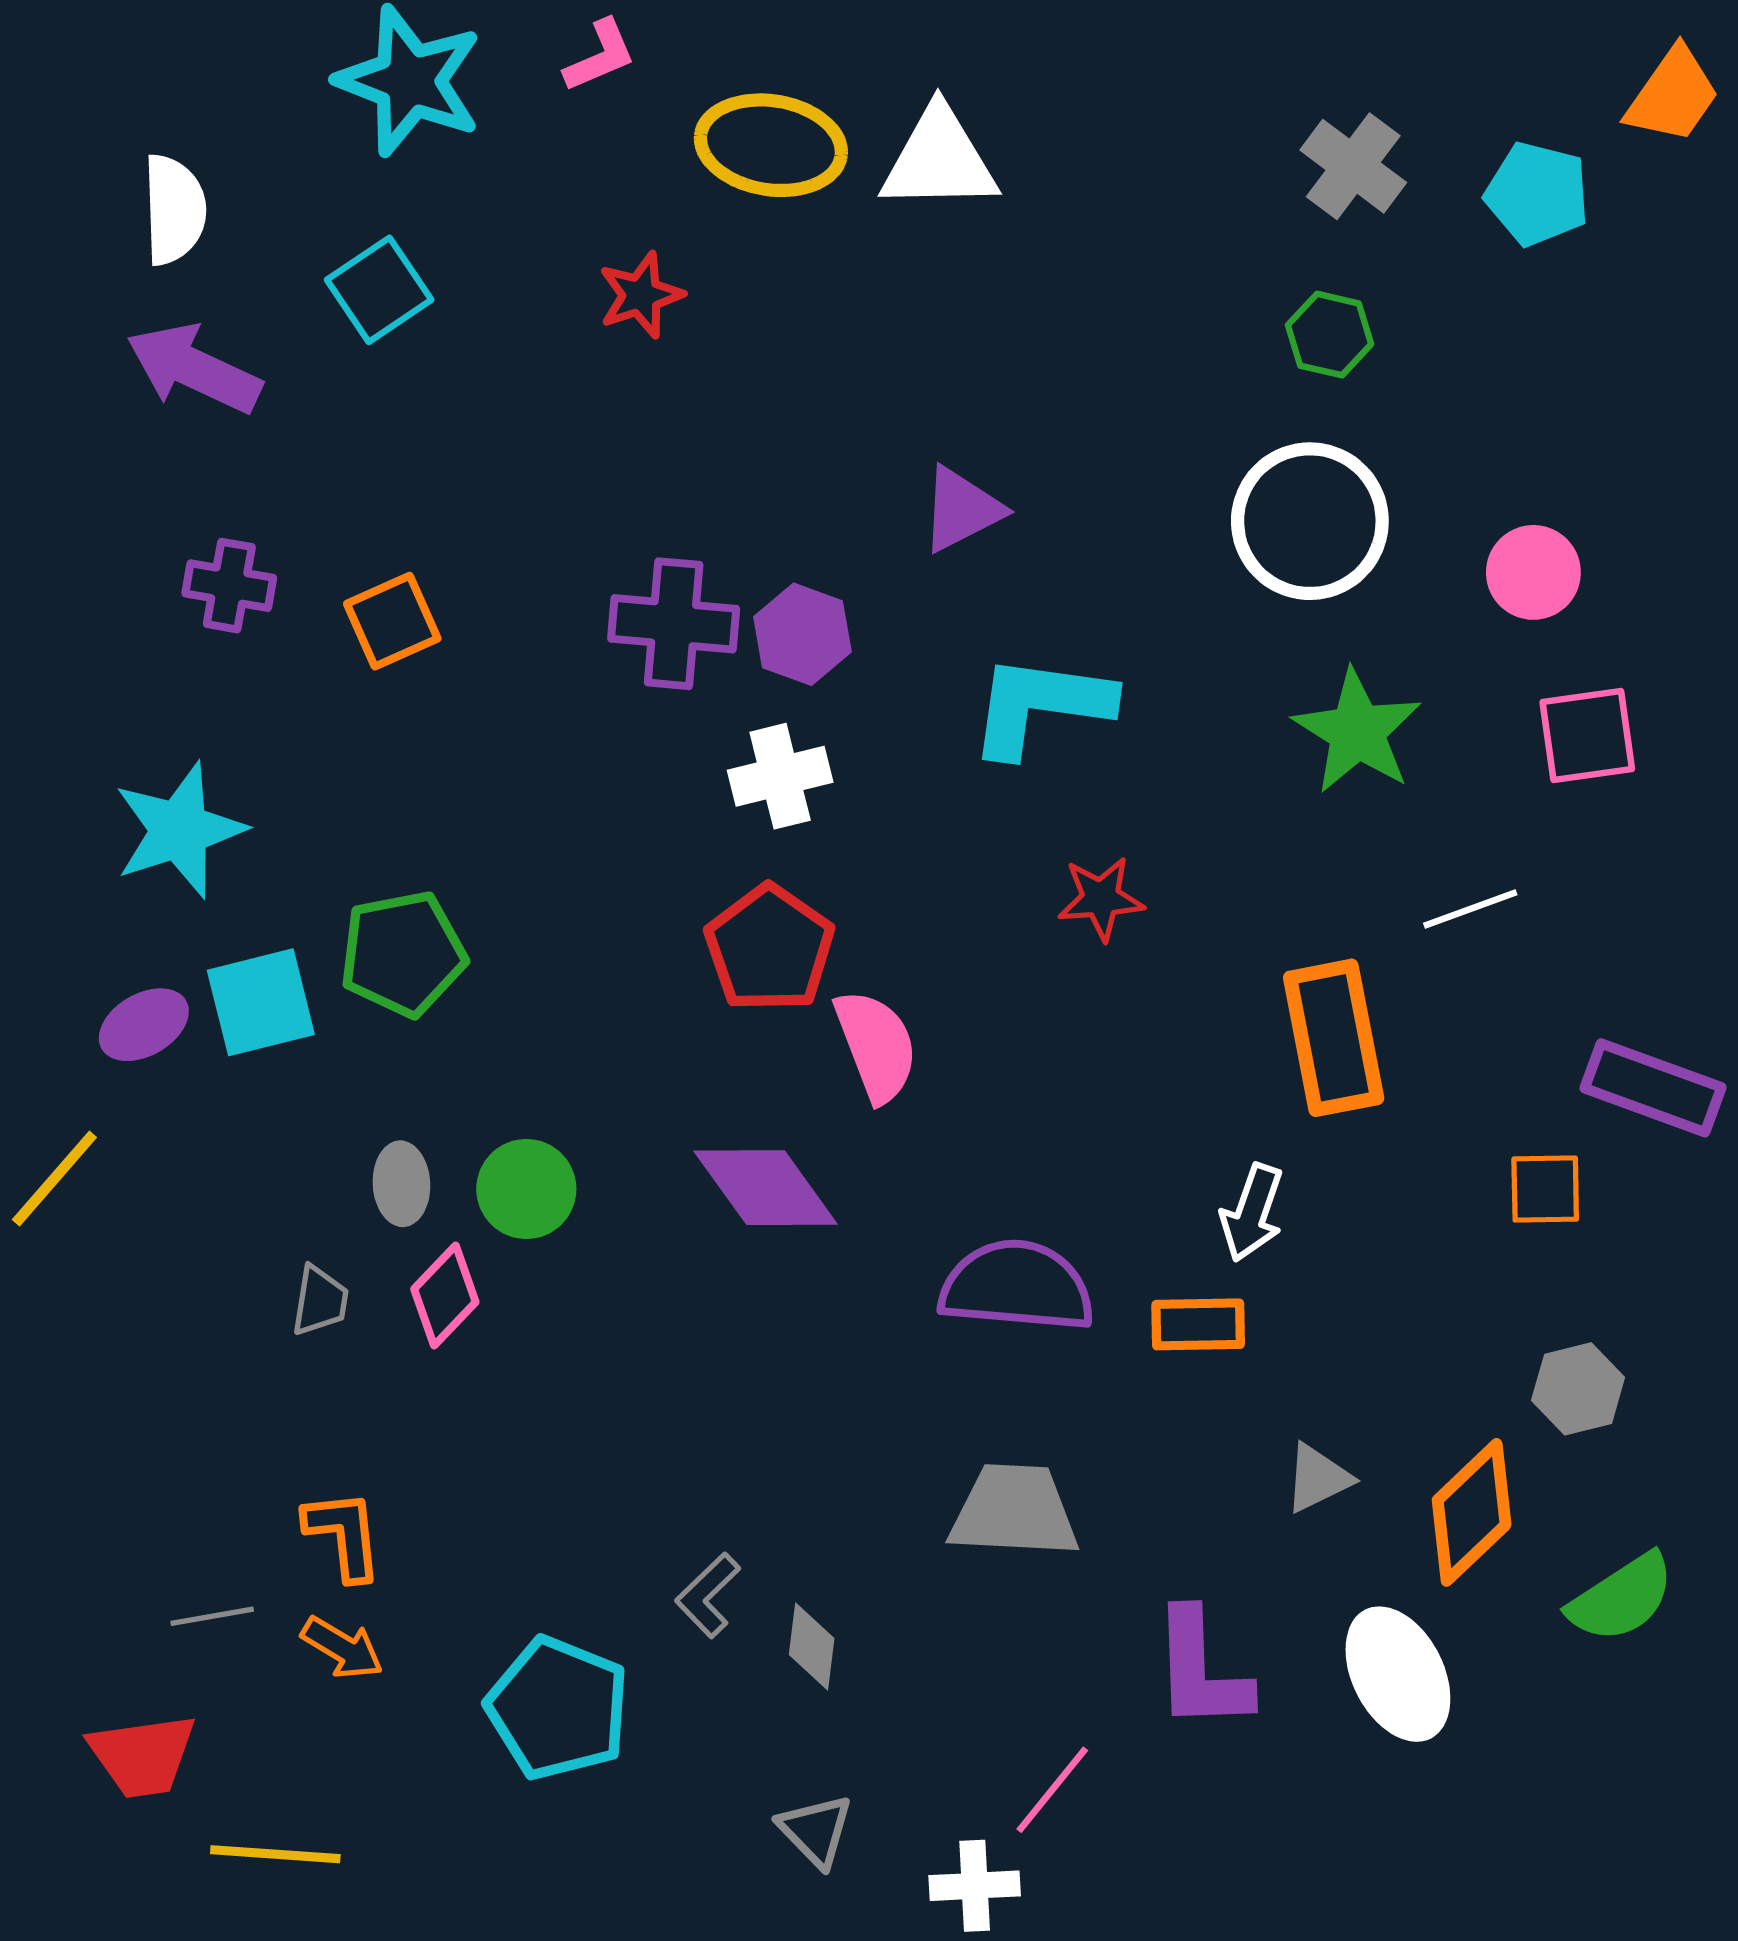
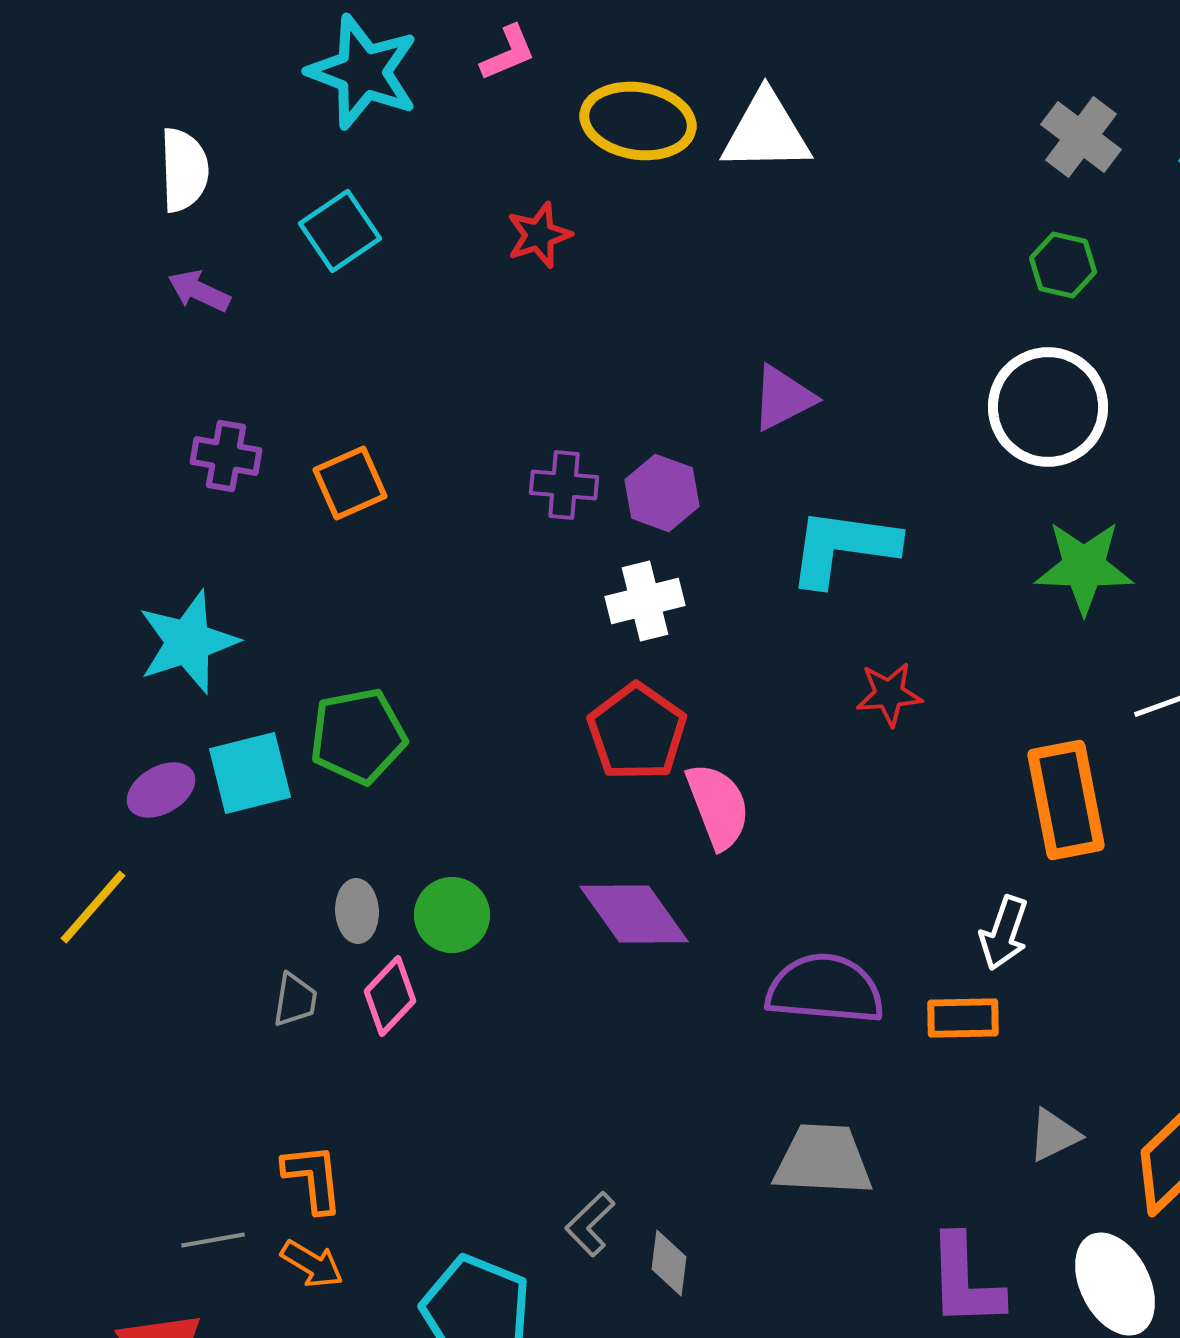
purple arrow: (194, 369) -> (199, 291), size x0.6
purple cross: (674, 624) -> (564, 485), size x0.7
green star: (1357, 732) -> (1084, 567), turned -30

